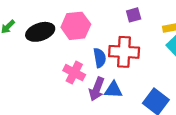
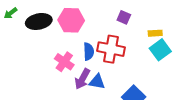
purple square: (134, 15) -> (124, 17), turned 32

